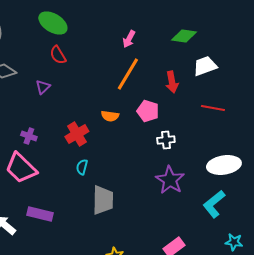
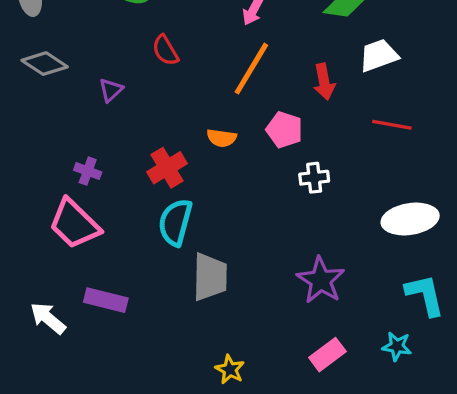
red semicircle: (58, 55) -> (165, 50), moved
cyan semicircle: (82, 167) -> (175, 222), size x1.8
purple star: (170, 180) -> (321, 280), moved
cyan L-shape: (214, 204) -> (425, 295), moved, turned 116
cyan star: (234, 242) -> (397, 346), moved

